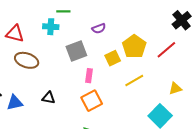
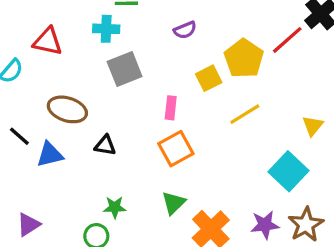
red line: (166, 50) -> (287, 40), moved
gray square: (76, 51) -> (125, 69), moved
brown ellipse: (27, 60) -> (67, 109), moved
yellow triangle: (175, 88) -> (313, 126), turned -32

